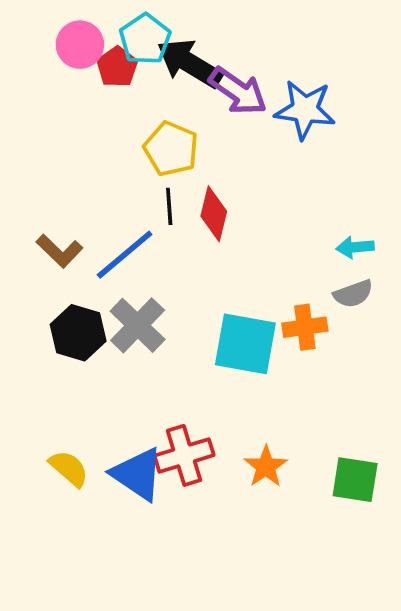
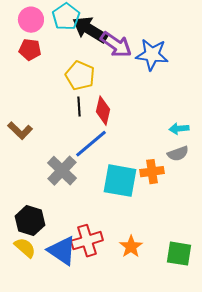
red pentagon: (117, 67) -> (30, 50), moved, turned -30
blue line: (125, 255) -> (91, 144), moved
black hexagon: (78, 333) -> (30, 221), moved

